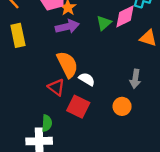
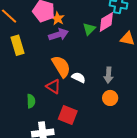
gray arrow: (135, 79) -> (108, 75), moved
red square: (78, 107) -> (68, 115), moved
green semicircle: (47, 123) -> (31, 101), moved

